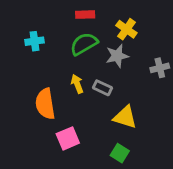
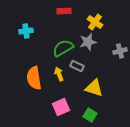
green semicircle: (84, 44) -> (63, 48), moved
yellow arrow: (77, 84) -> (59, 74), moved
pink square: (68, 138) -> (61, 107), moved

